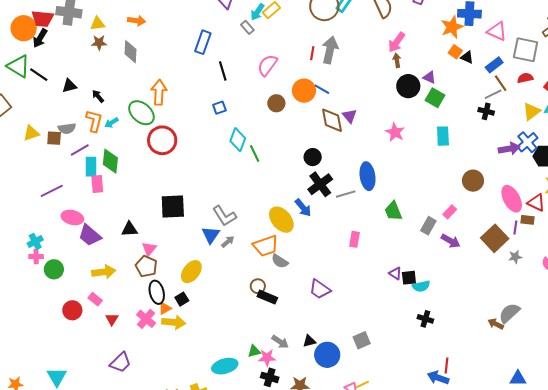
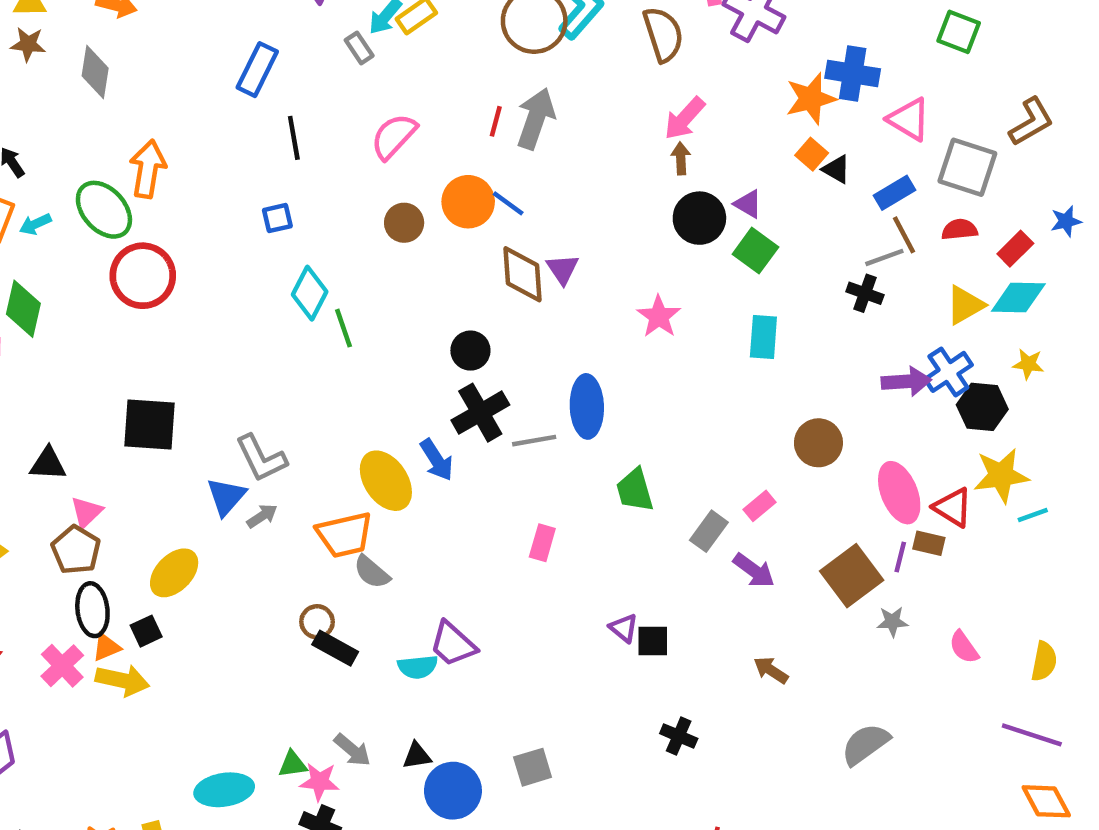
cyan semicircle: (421, 286) -> (418, 667), moved
brown arrow: (496, 324) -> (771, 670), moved

